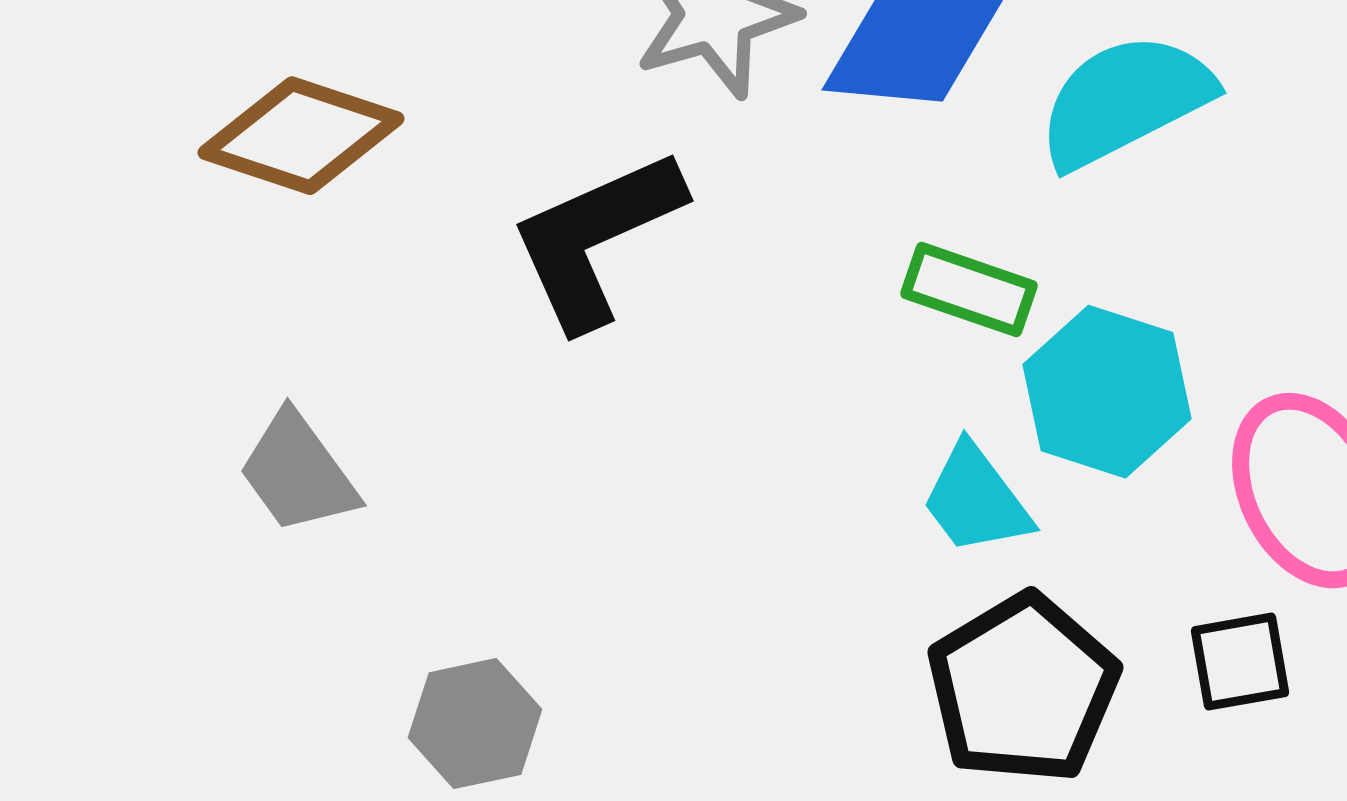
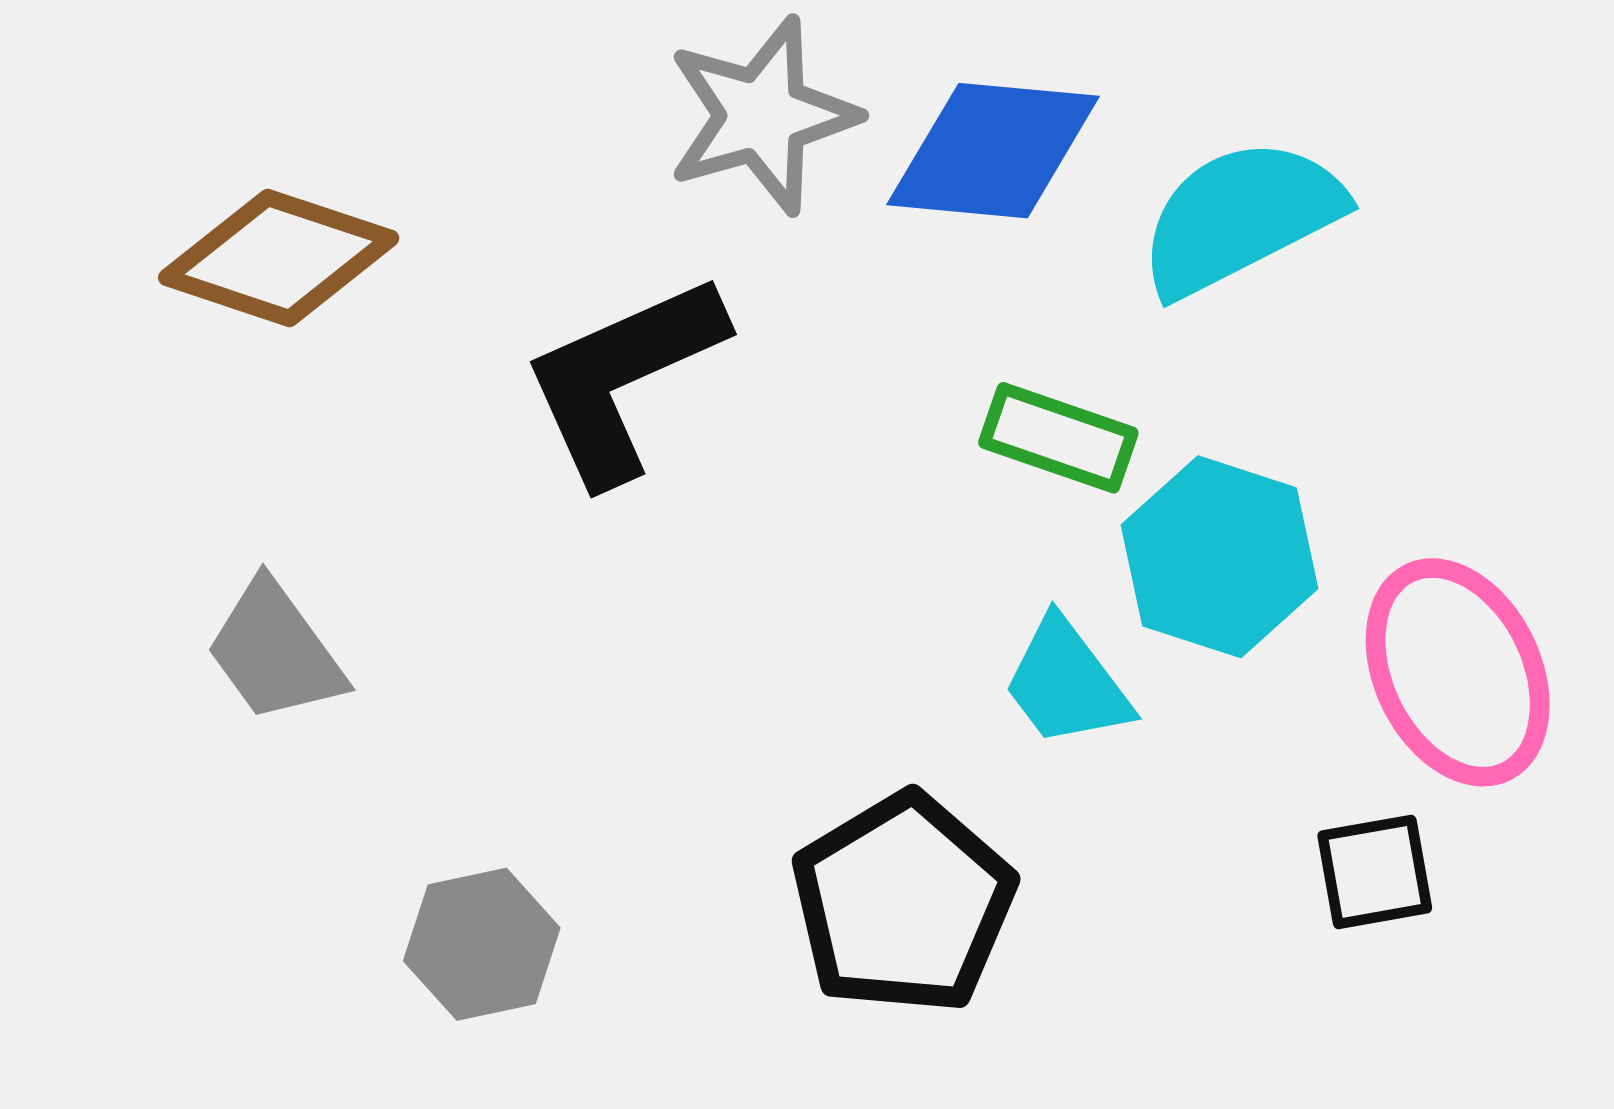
black pentagon: (1023, 689) -> (903, 903), moved

